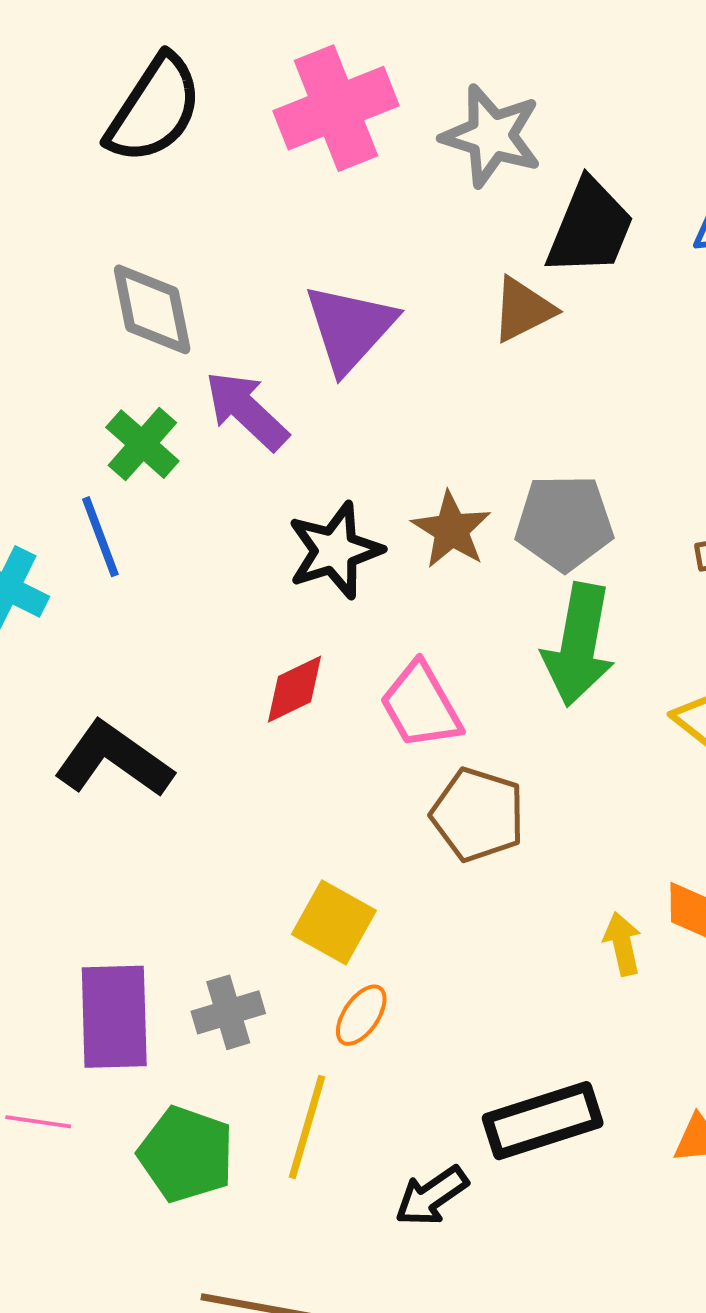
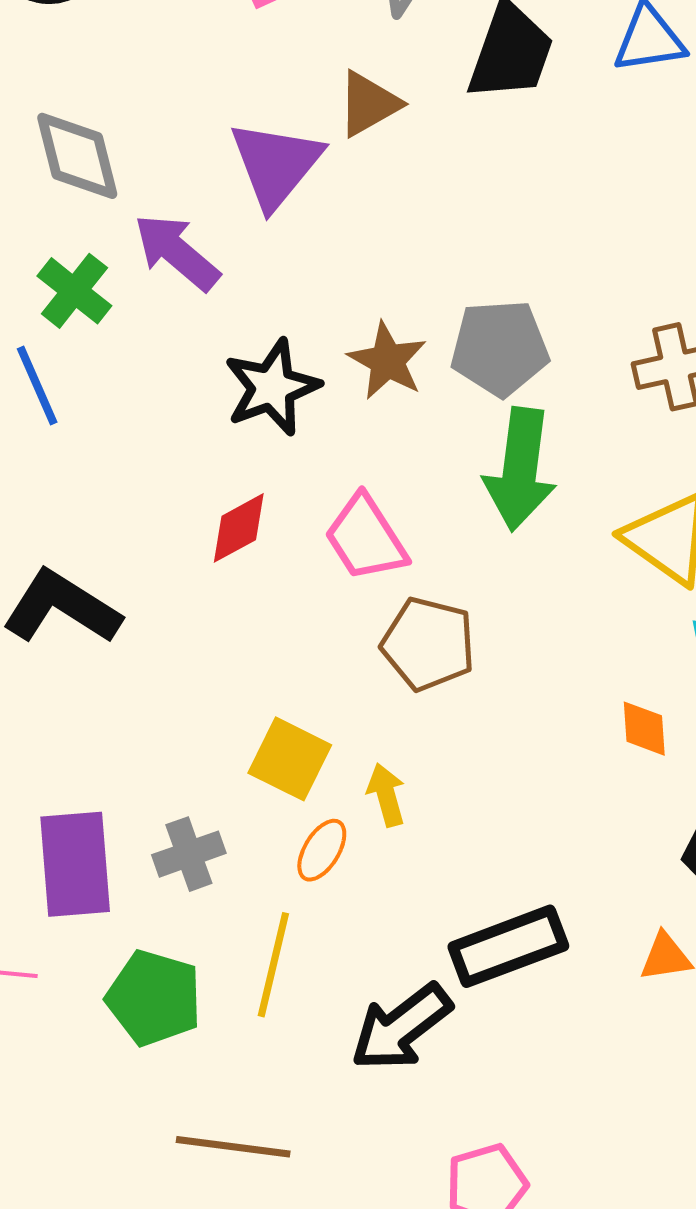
brown triangle: (523, 310) -> (369, 104), moved
yellow arrow: (622, 944) -> (386, 795), moved
black arrow: (432, 1196) -> (401, 1027), size x1.4

